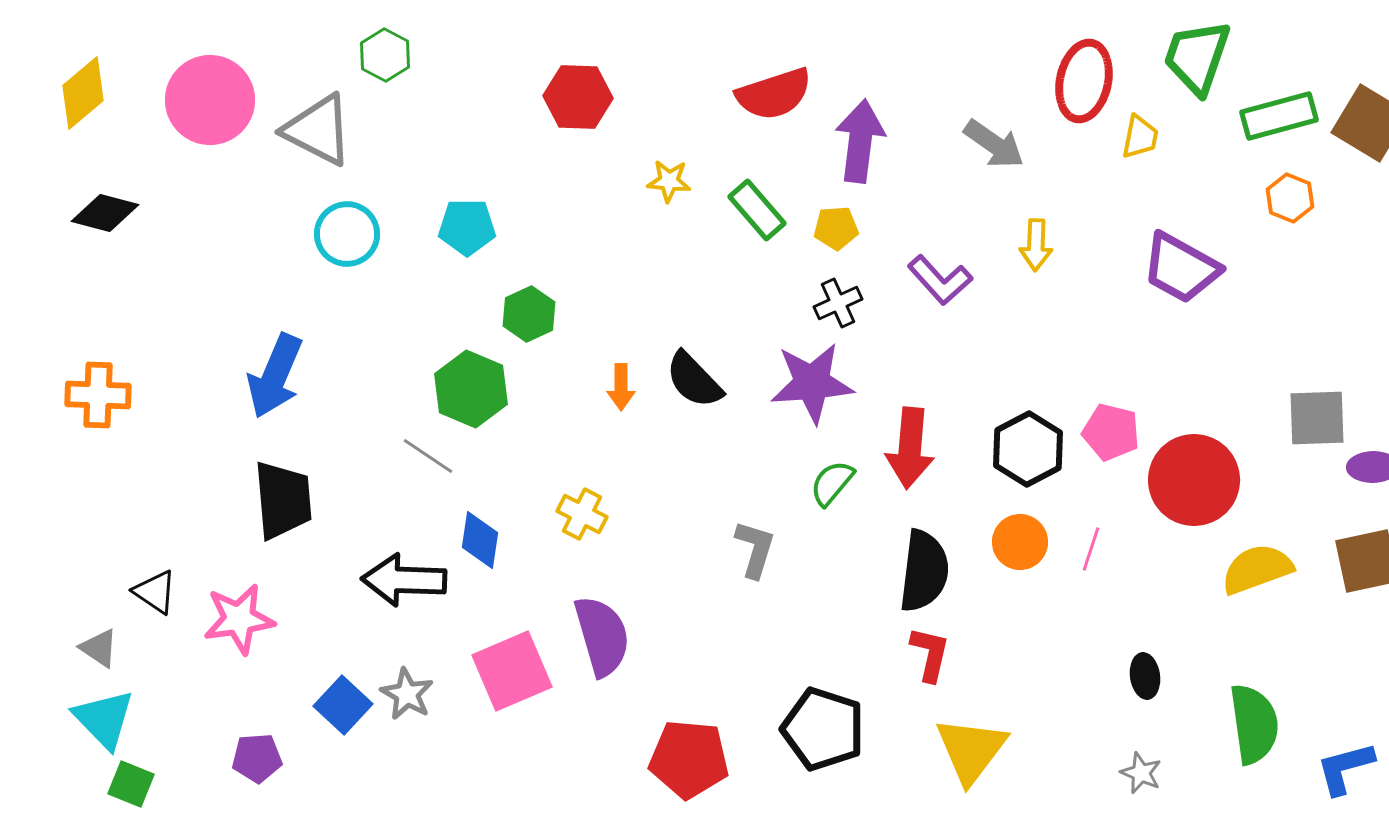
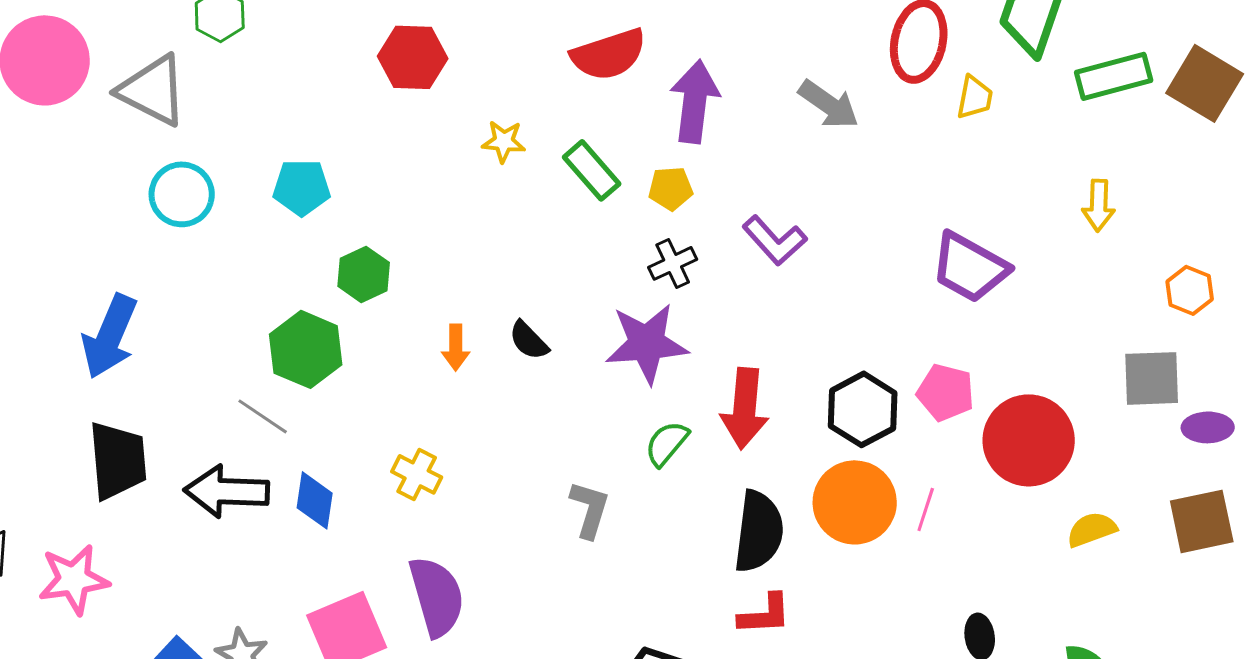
orange hexagon: (1290, 198) -> (1190, 290), moved
yellow arrow: (1036, 245) -> (1099, 205), moved
purple trapezoid: (1181, 268) -> (970, 267), moved
black semicircle: (694, 380) -> (529, 340), size x0.7
orange circle: (1020, 542) -> (855, 502), size x1.5
yellow semicircle: (1257, 569) -> (1092, 529), size x0.7
black arrow: (404, 580) -> (227, 491), moved
red L-shape: (930, 654) -> (765, 614), turned 74

